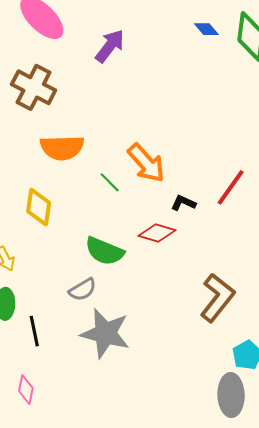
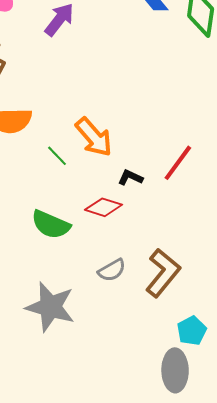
gray semicircle: (83, 290) -> (112, 270), moved

